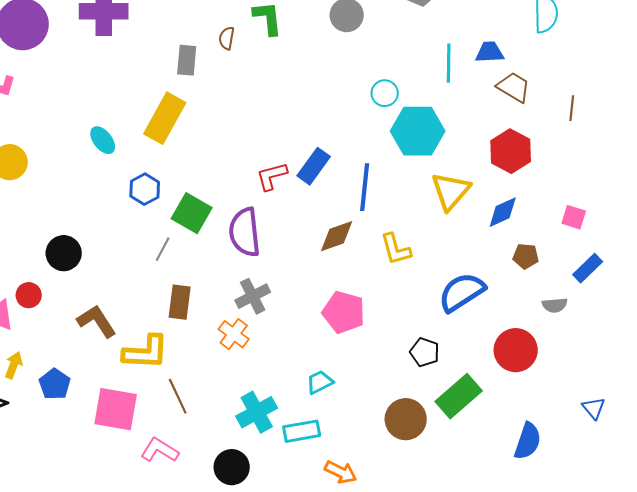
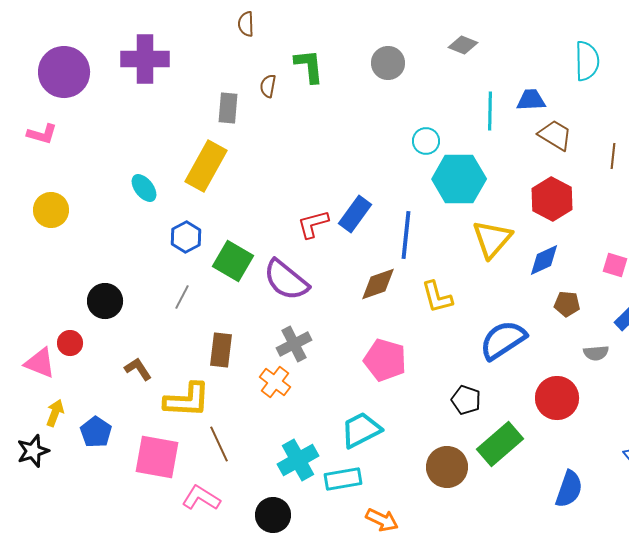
purple semicircle: (245, 232) -> (286, 280), turned -45
gray line: (163, 249) -> (182, 297), moved
brown L-shape: (97, 321) -> (138, 369), size x0.7
cyan trapezoid: (320, 382) -> (361, 430), size x1.5

